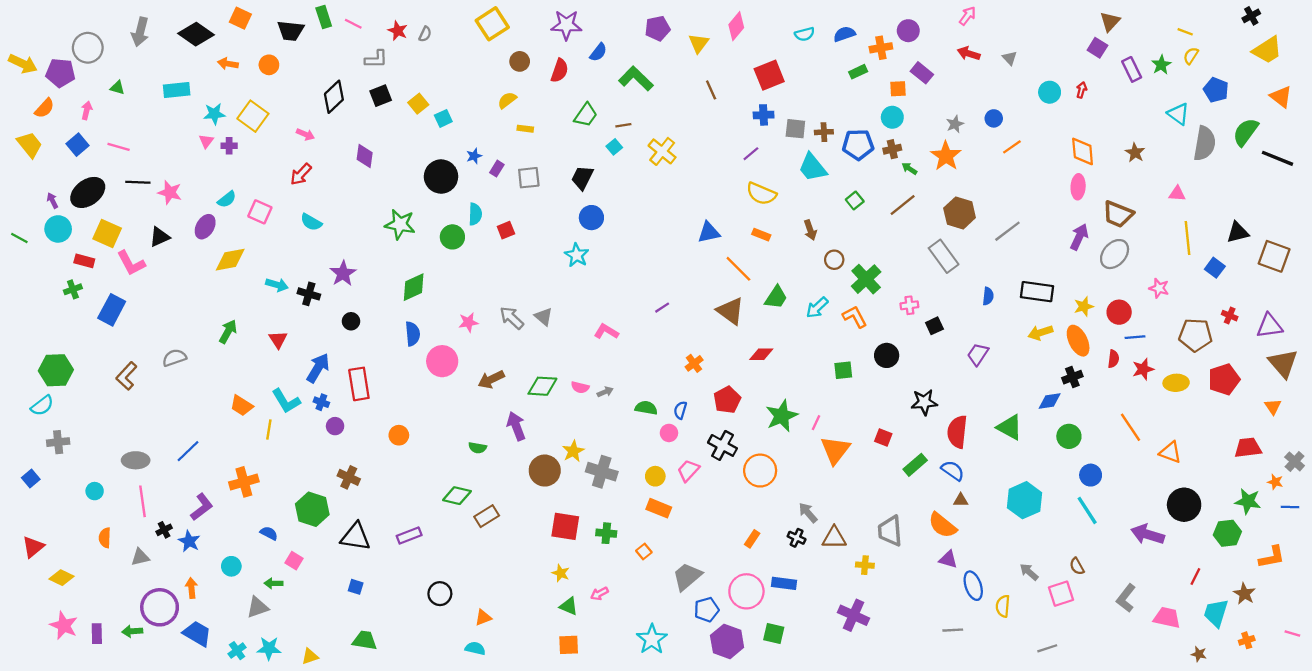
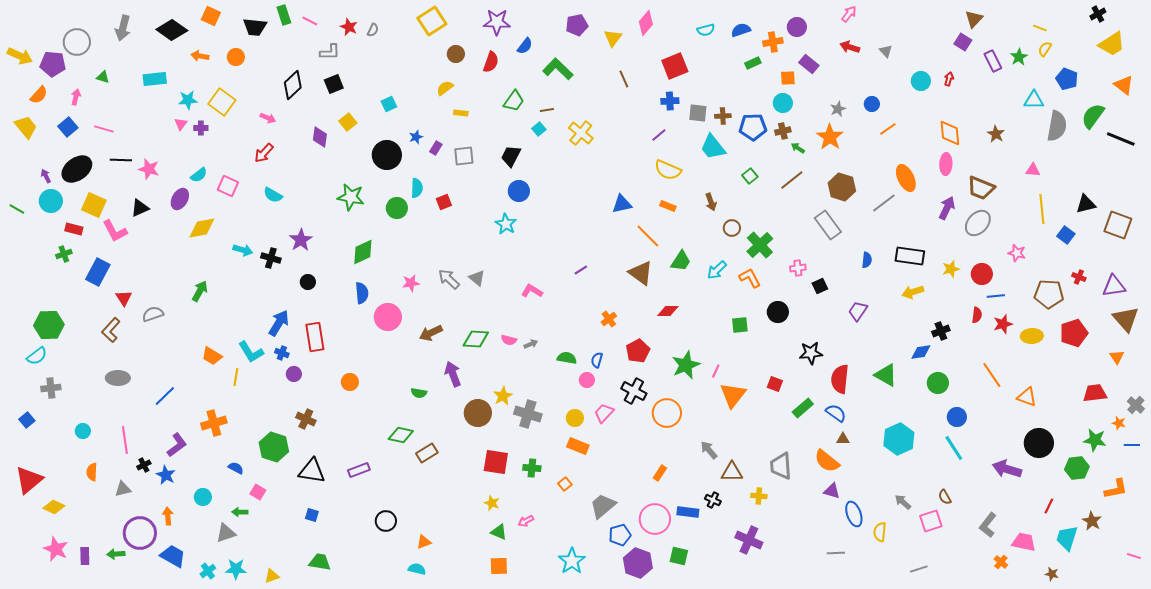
yellow square: (418, 104) -> (348, 122), moved
cyan triangle: (1178, 114) -> (1034, 100), turned -35
red triangle: (278, 339) -> (124, 298), moved
orange ellipse: (1078, 341) -> (906, 178), moved
gray ellipse: (136, 460) -> (118, 378), moved
black cross: (797, 538) -> (713, 500), moved
red triangle: (33, 547) -> (29, 480), size x1.4
orange cross: (1247, 640) -> (1001, 562), moved, turned -32

